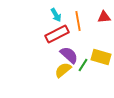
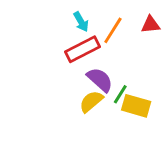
orange line: (78, 21) -> (113, 30), turned 42
yellow rectangle: (101, 57) -> (136, 106), moved

